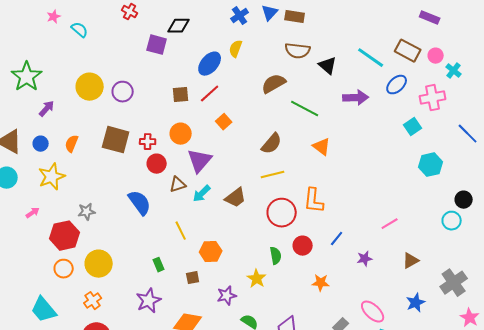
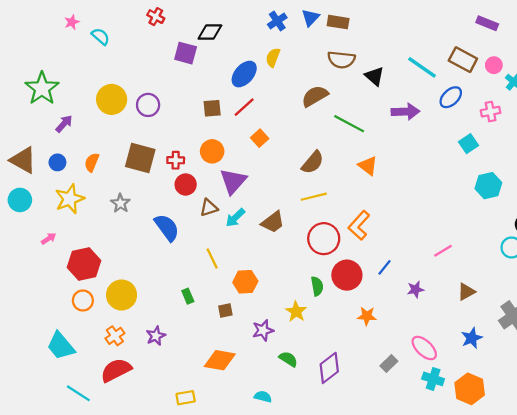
pink cross: (433, 98) -> (491, 112), size x0.7
orange L-shape: (314, 201) -> (359, 225), turned 36
gray star: (87, 212) -> (120, 203), moved, turned -30
red circle: (303, 246) -> (347, 275), size x1.4
purple star: (149, 301) -> (156, 336), moved, size x0.7

